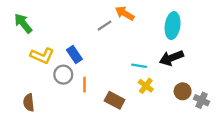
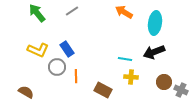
orange arrow: (125, 13) -> (124, 12), moved
green arrow: (23, 23) -> (37, 13), moved
gray line: (105, 26) -> (72, 11), moved
yellow cross: (146, 86) -> (131, 77), turned -32
brown semicircle: (29, 102) -> (26, 92), turned 126

